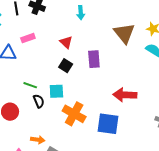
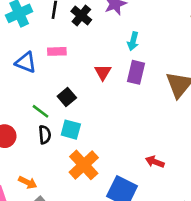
purple rectangle: (94, 59) -> (136, 72), moved
black square: (66, 66) -> (67, 97), moved
red arrow: (125, 95) -> (155, 162), size x0.6

